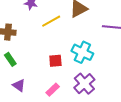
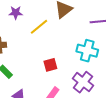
cyan cross: (82, 52) -> (87, 51), moved

